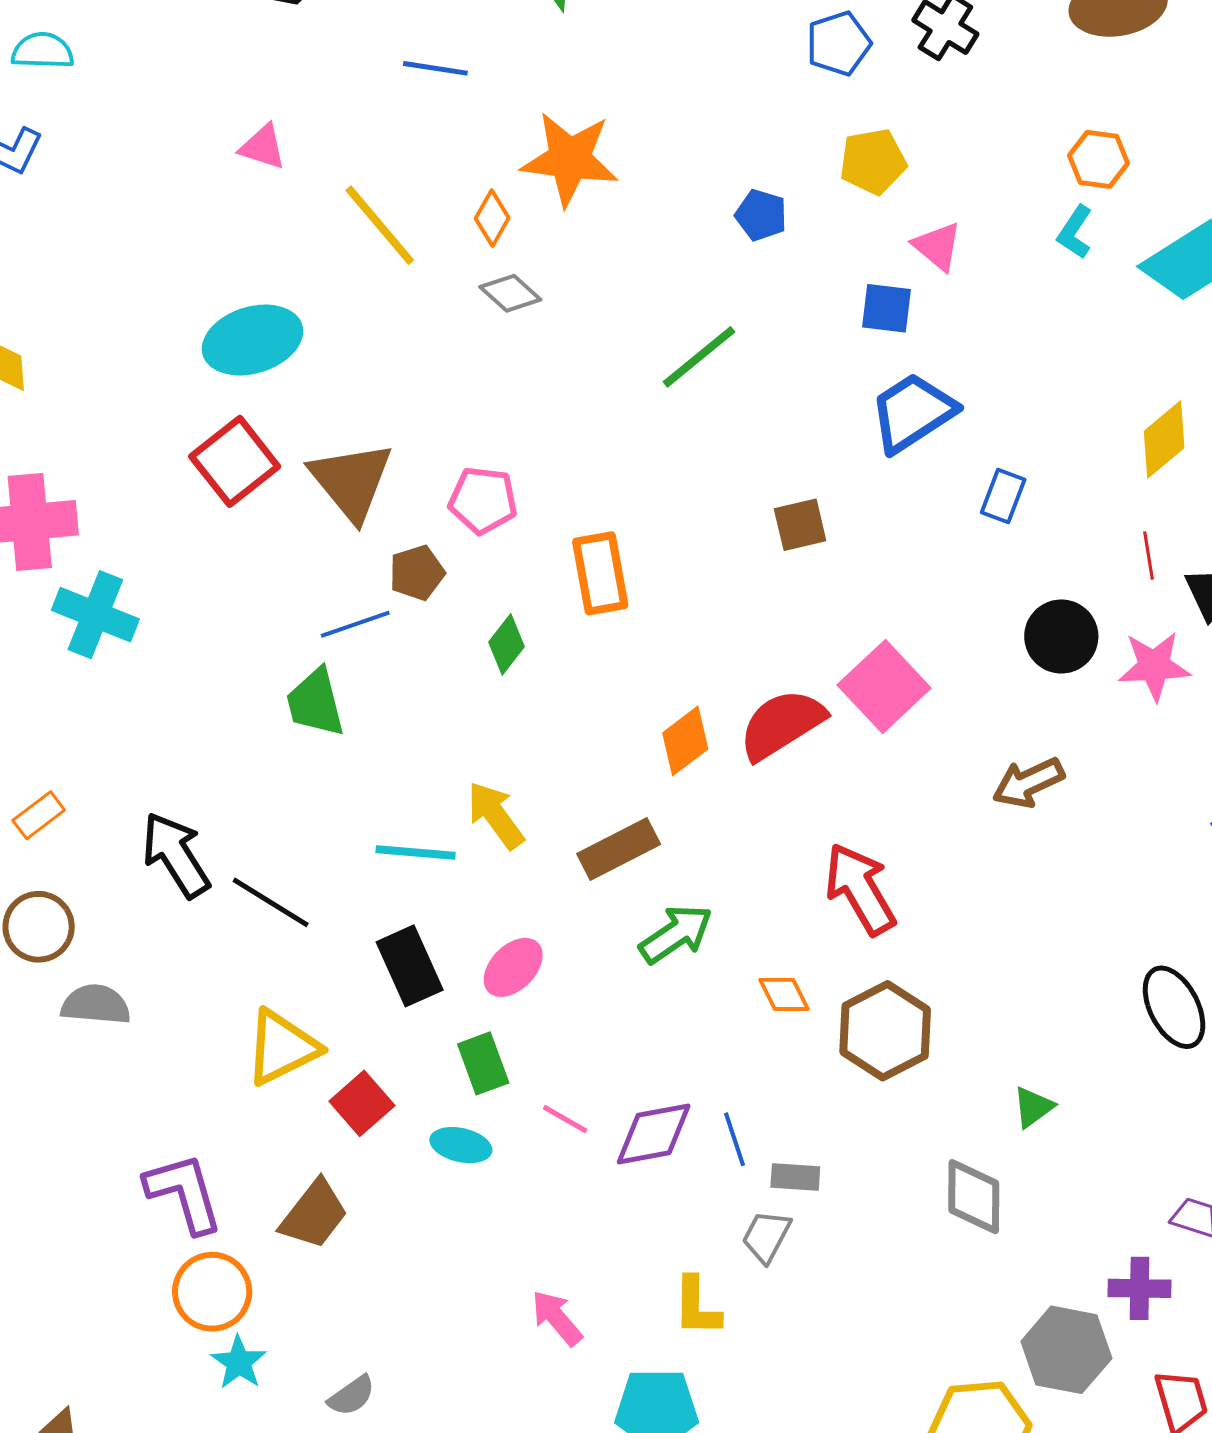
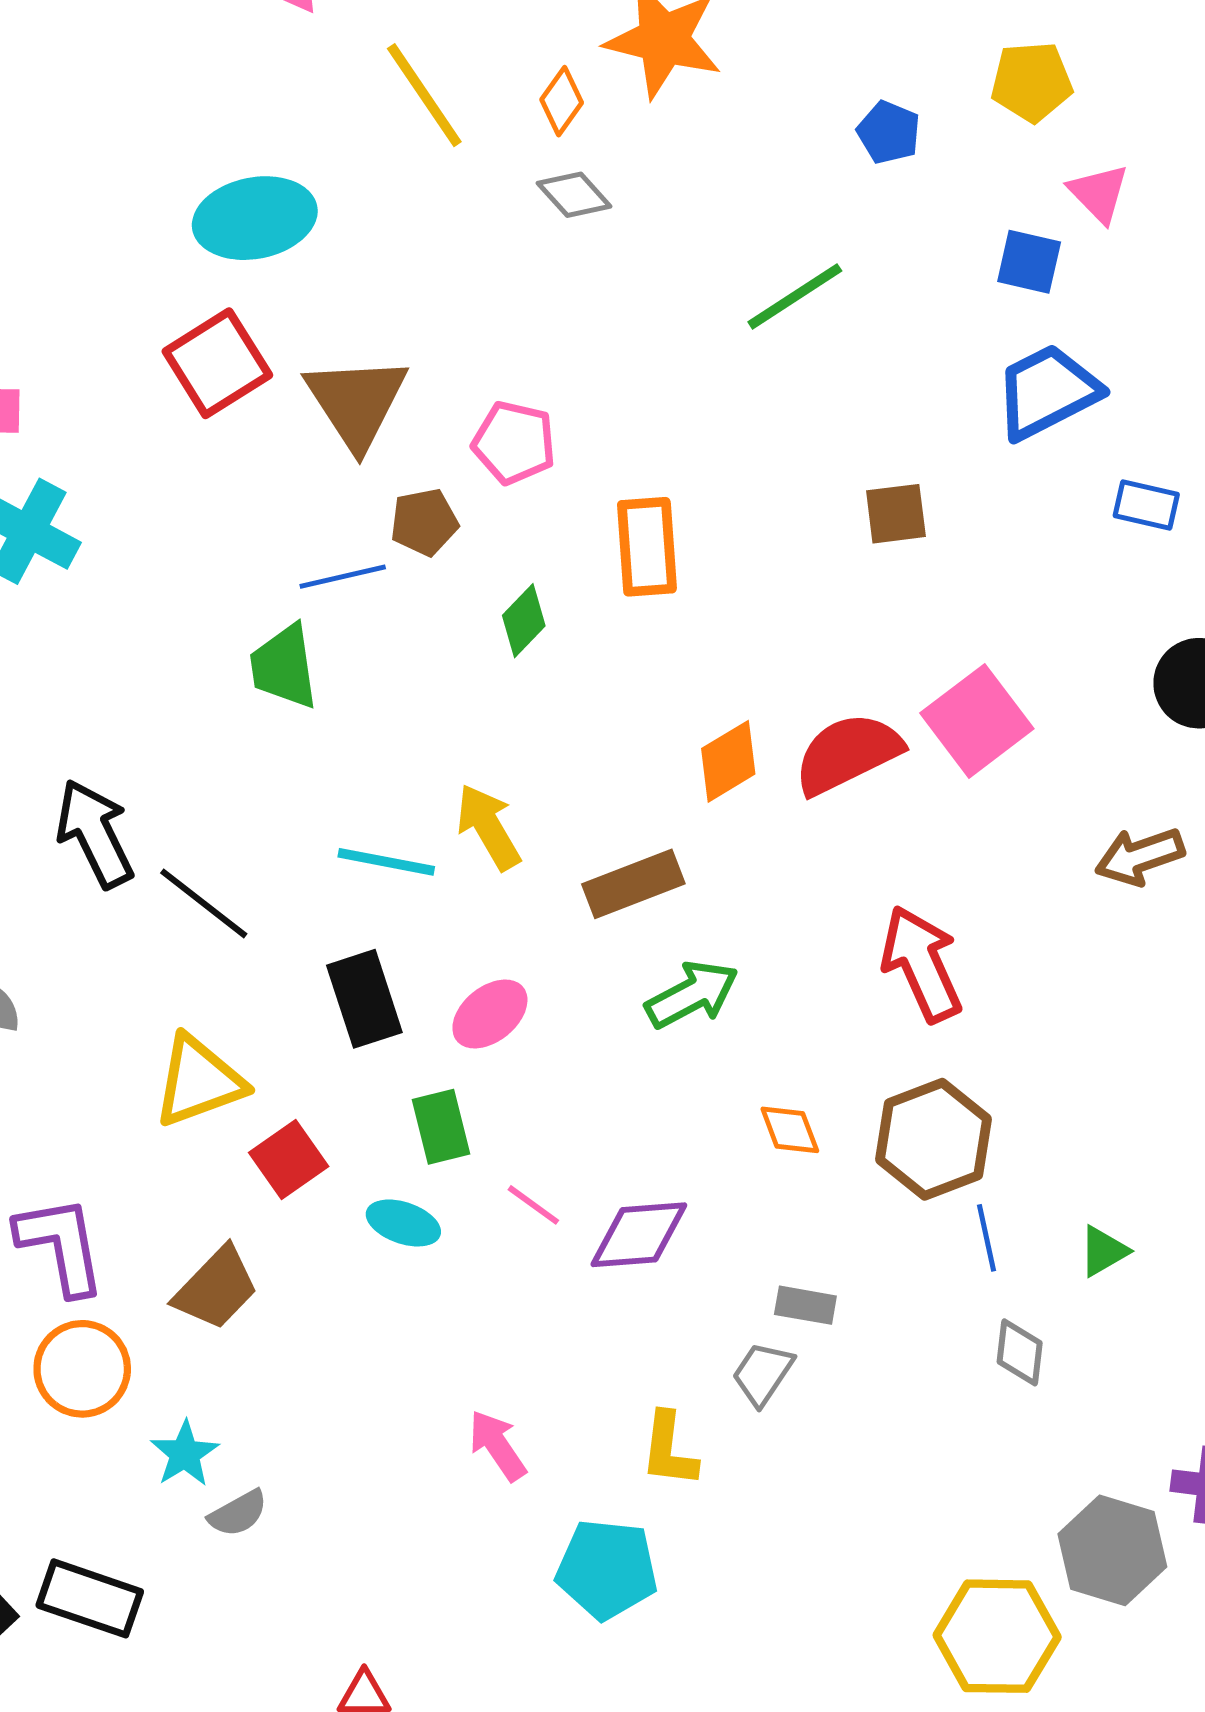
blue rectangle: (1003, 496) -> (1146, 505), turned 76
orange diamond: (784, 994) -> (790, 1130), moved
blue line: (734, 1139) -> (987, 1238), moved
gray diamond: (974, 1197) -> (1020, 1352), size x0.7
cyan star: (239, 1362) -> (185, 1454), moved

